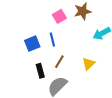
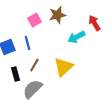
yellow triangle: (89, 64) -> (63, 67), size x1.5

